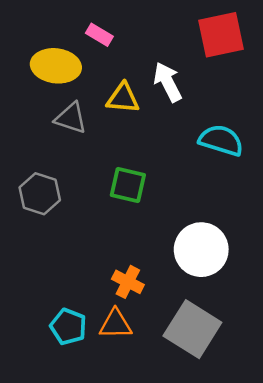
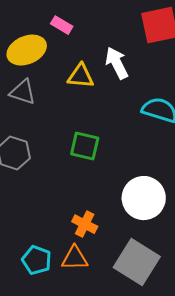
yellow ellipse: (56, 66) -> (27, 50), turned -30
gray triangle: (71, 118) -> (23, 92), moved

